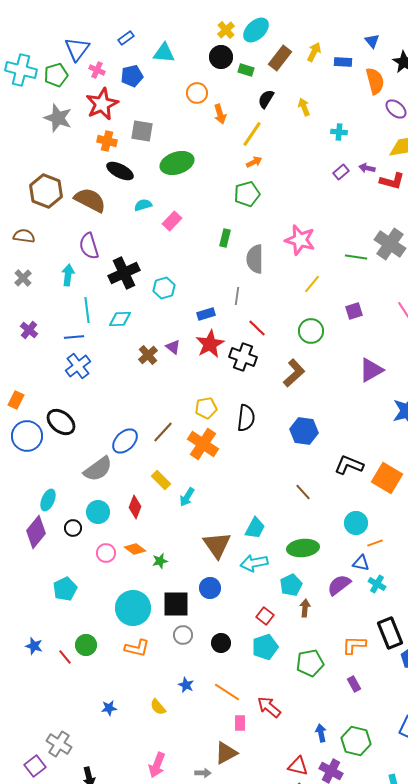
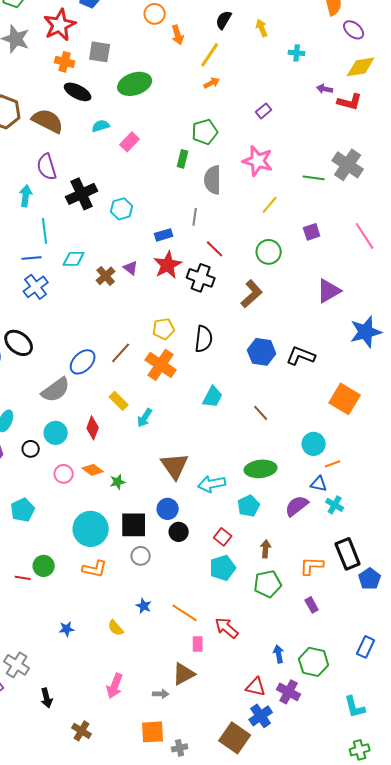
purple rectangle: (341, 172) -> (264, 111), moved
green pentagon: (247, 194) -> (205, 132), moved
cyan diamond: (120, 319) -> (74, 259), moved
black L-shape: (349, 465) -> (301, 356), moved
cyan trapezoid: (255, 528) -> (213, 397), moved
brown arrow: (305, 608) -> (266, 549), moved
black circle: (221, 643) -> (179, 532), moved
red line: (65, 657) -> (23, 578), turned -42

